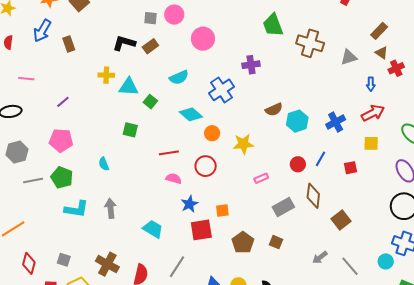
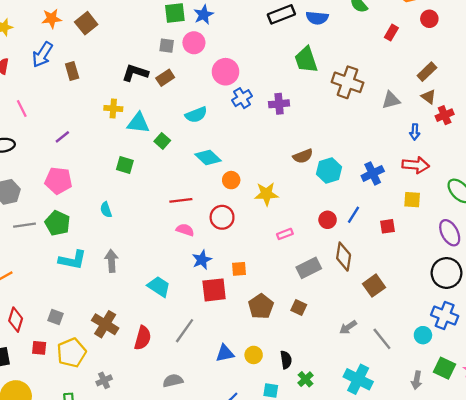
pink line: (26, 79) -> (22, 109), turned 56
blue cross: (222, 90) -> (242, 98), moved, size x0.7
red arrow: (373, 113) -> (416, 165), turned 30
green square: (130, 130) -> (125, 165), moved

